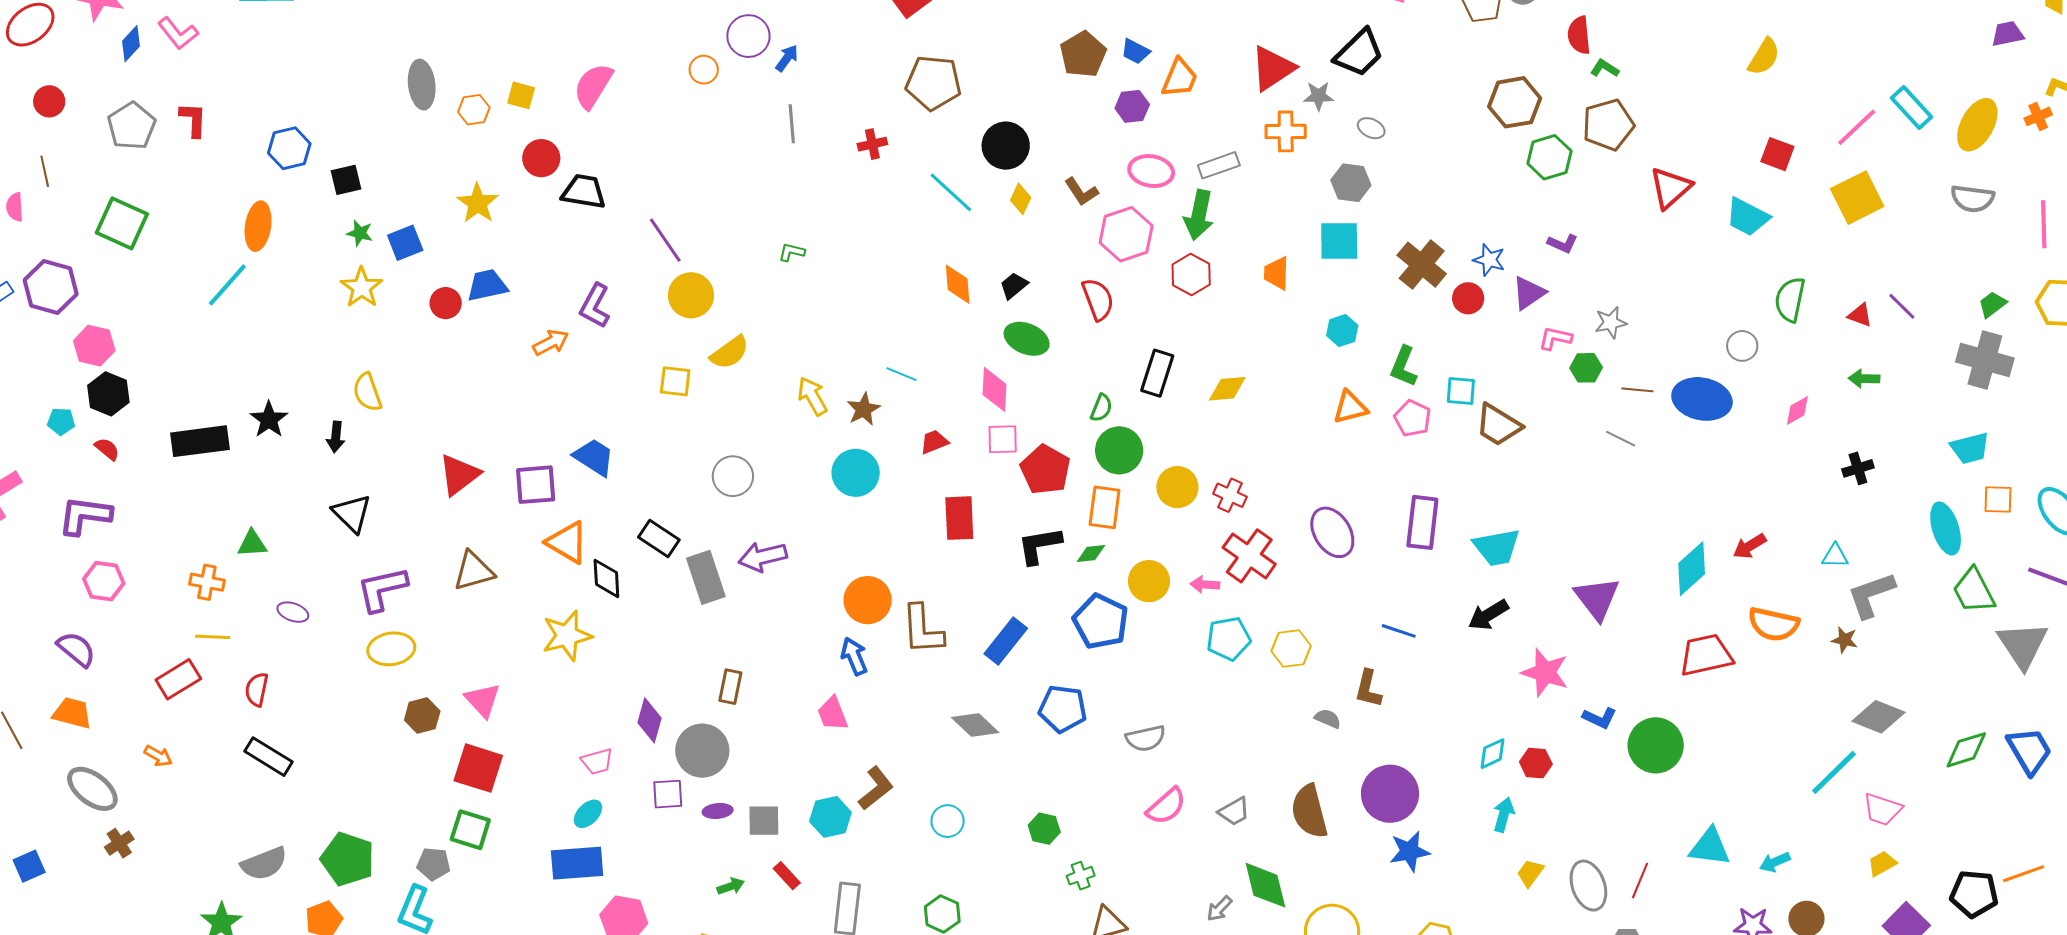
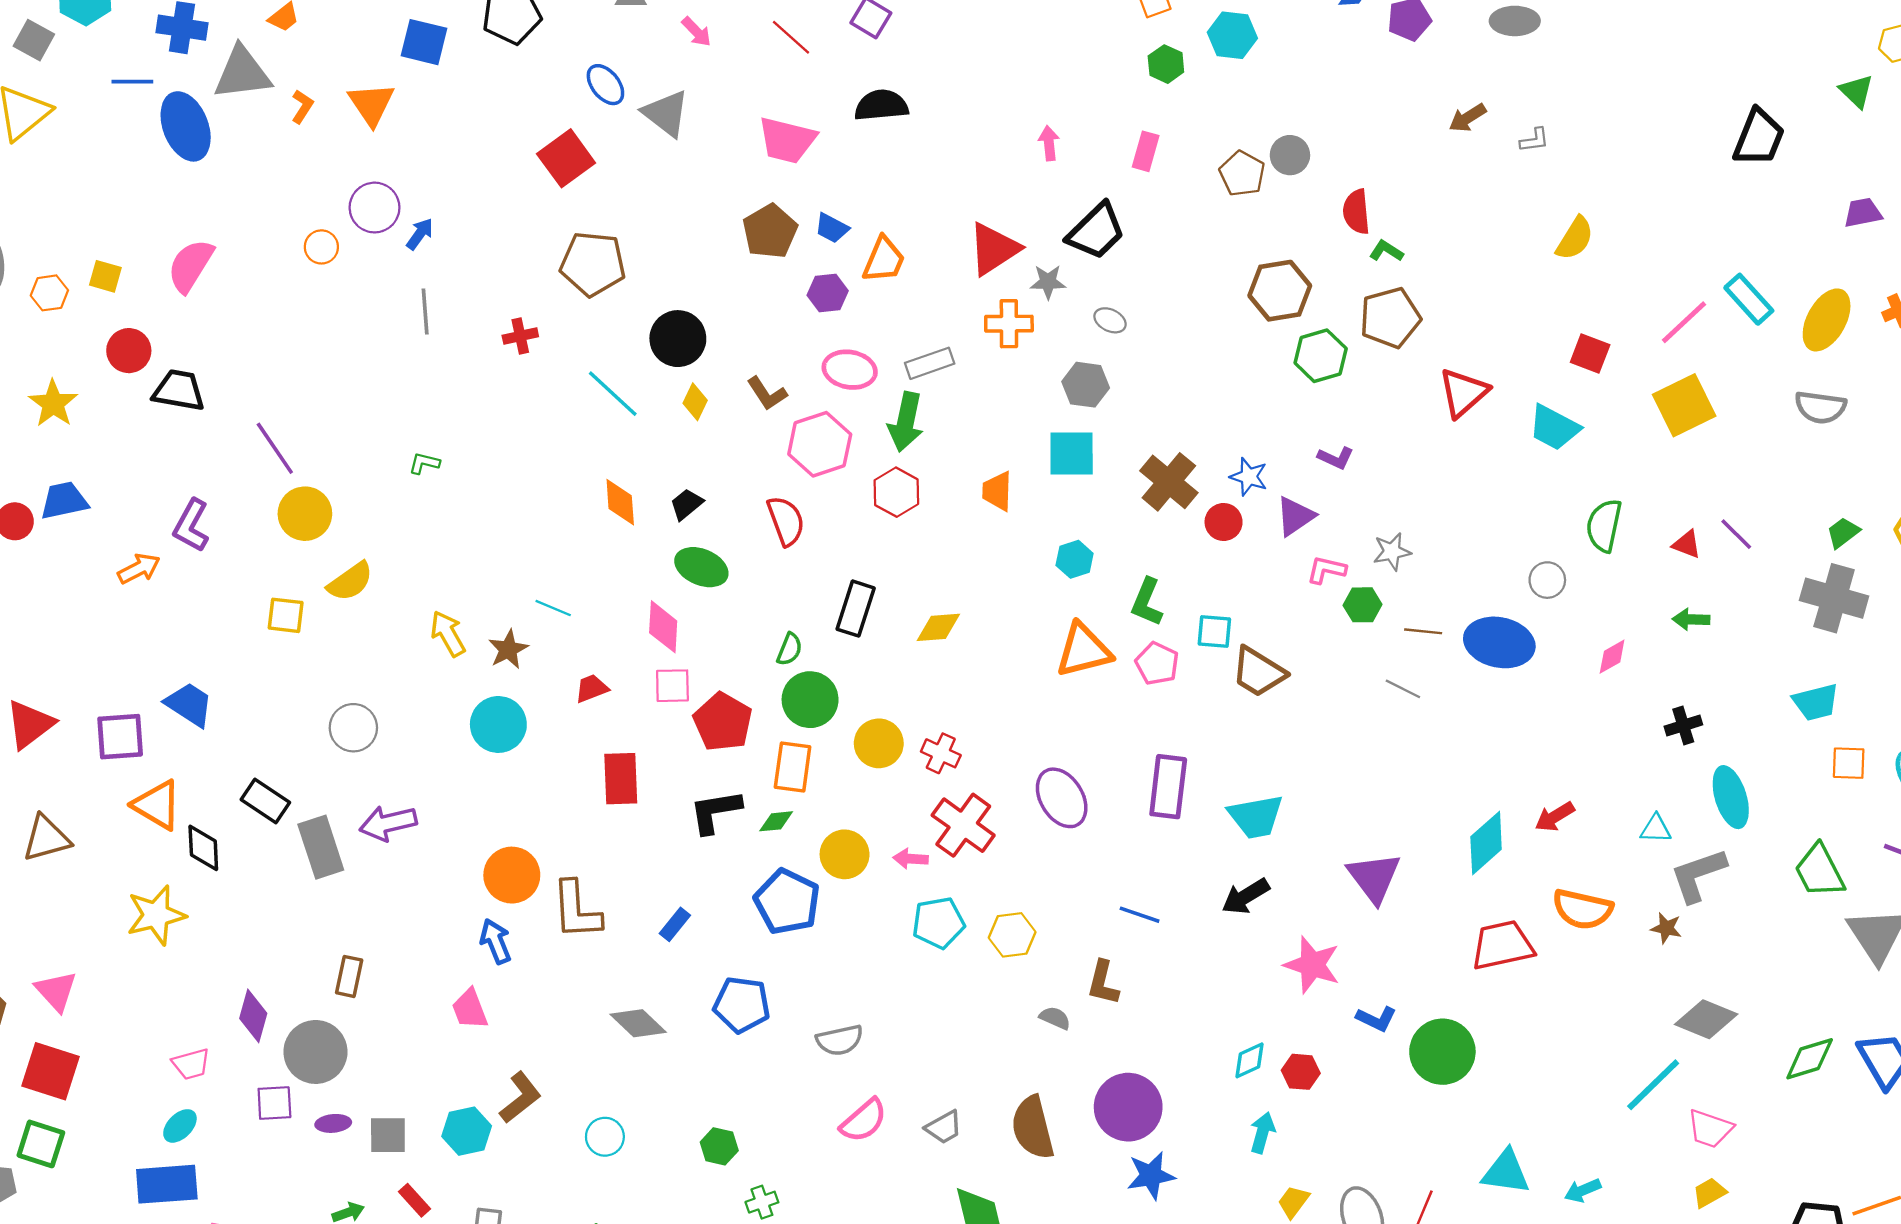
orange triangle: (1350, 407) -> (1083, 650), size x1.4
cyan ellipse: (1946, 528) -> (1731, 797), moved
blue rectangle: (1006, 641) -> (675, 924), size x0.6

